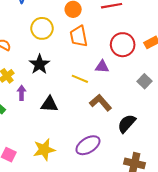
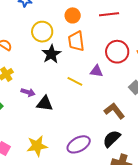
black star: (39, 64) -> (51, 54), moved
purple arrow: (22, 93) -> (28, 92), moved, turned 104
brown L-shape: (101, 103) -> (114, 111), moved
black semicircle: (127, 124) -> (112, 139), moved

